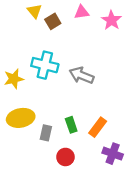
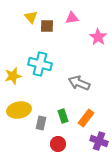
pink star: (111, 20) -> (98, 37), moved
brown square: (53, 21) -> (47, 26), turned 32
gray arrow: (82, 75) -> (79, 83), moved

